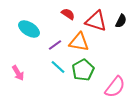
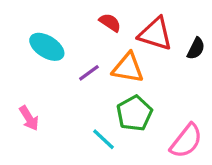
black semicircle: (121, 21) -> (196, 48), moved
cyan line: (58, 67) -> (104, 139), moved

